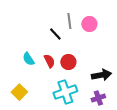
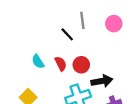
pink circle: (89, 24) -> (114, 24), moved
black arrow: (101, 75) -> (102, 81), moved

